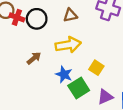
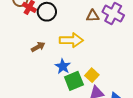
brown triangle: (70, 15) -> (93, 16), moved
yellow square: (96, 68) -> (92, 75), moved

